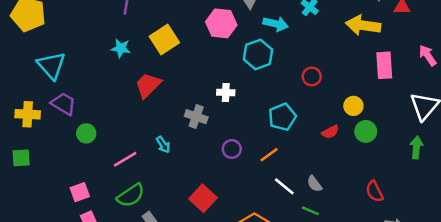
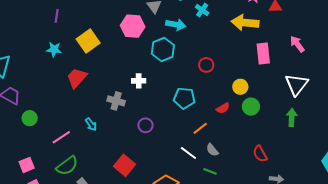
cyan pentagon: (282, 117) -> (184, 98), turned 30
orange line: (269, 155) -> (200, 128), moved

